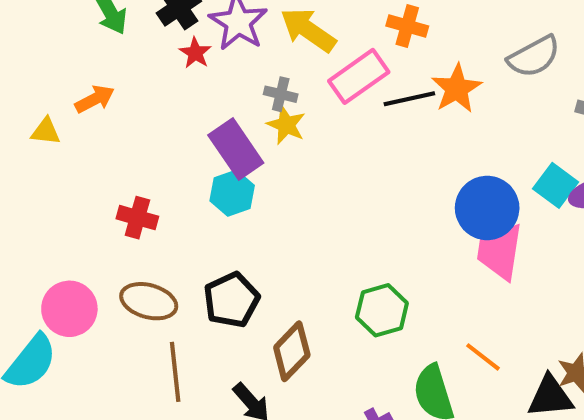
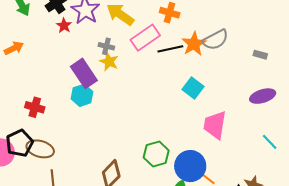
gray semicircle: (534, 57) -> (215, 40), moved
cyan square: (556, 185) -> (193, 88), moved
blue circle: (487, 208) -> (190, 166), moved
black pentagon: (231, 300) -> (20, 143), moved

